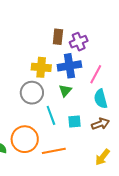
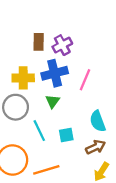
cyan semicircle: (101, 99) -> (98, 121), moved
brown arrow: (100, 124) -> (96, 147), moved

